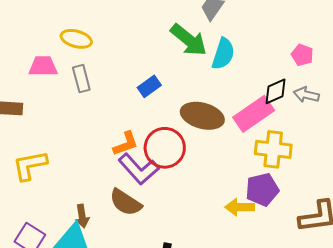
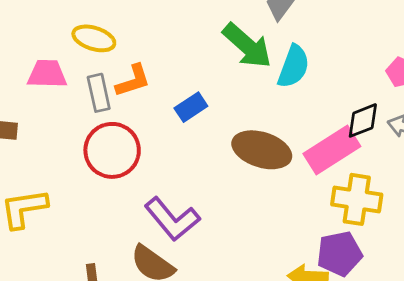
orange L-shape: (126, 144) -> (133, 81), moved
red circle: (165, 148) -> (112, 150), moved

